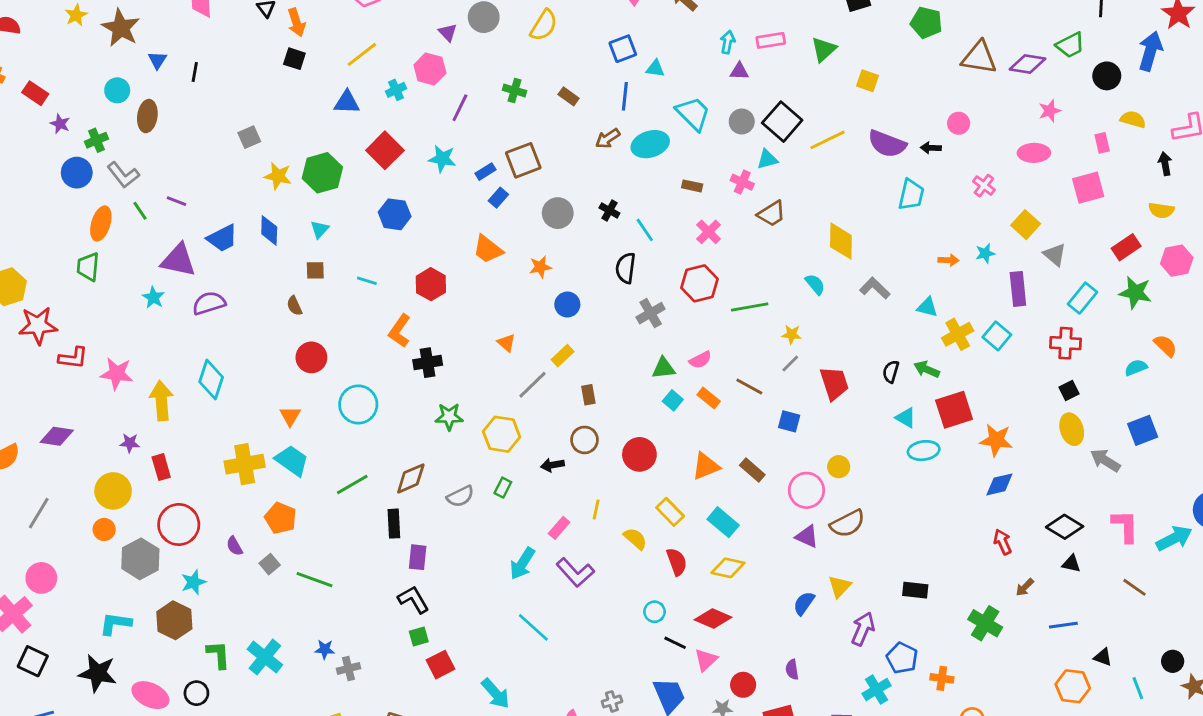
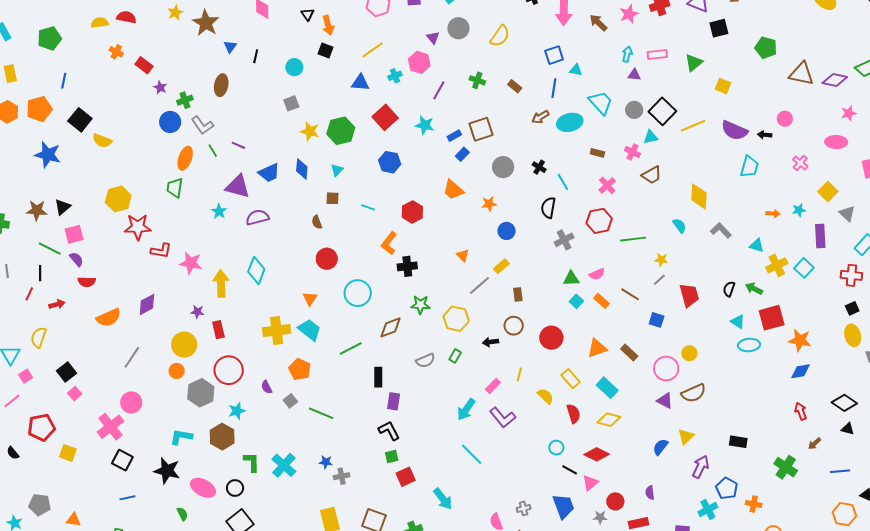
cyan circle: (117, 90) -> (294, 67), moved
purple diamond: (57, 436) -> (147, 304), turned -40
brown diamond: (411, 478) -> (391, 327), moved

